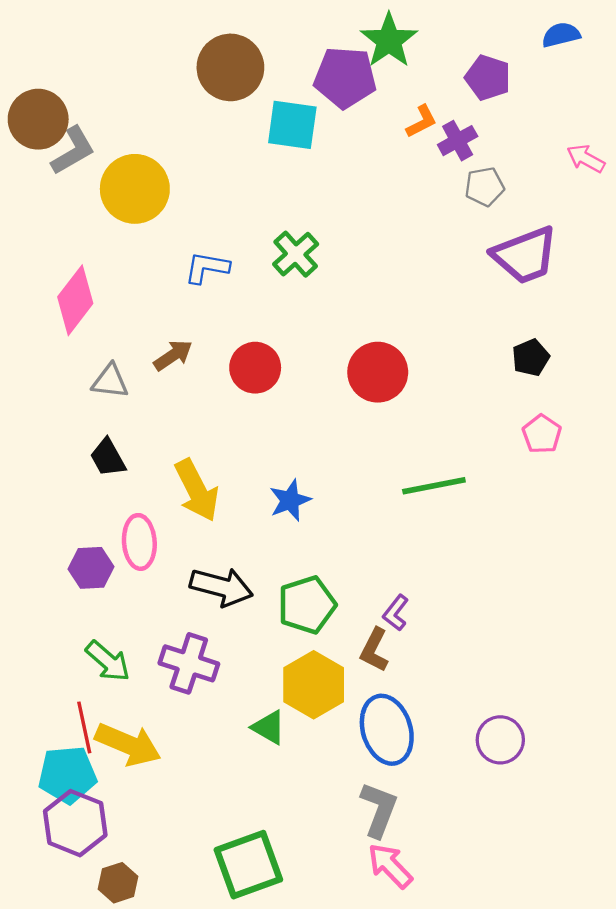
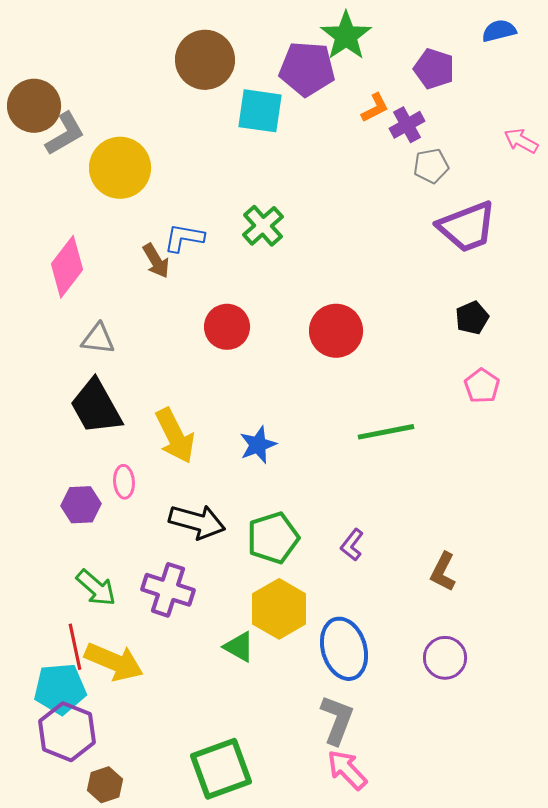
brown arrow: (173, 355) -> (156, 261), moved, turned 93
black trapezoid: (108, 458) -> (96, 407), size x1.6
pink ellipse: (139, 542) -> (124, 482), size x0.7
brown L-shape: (374, 650) -> (443, 572), moved

